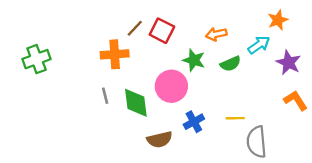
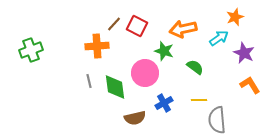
orange arrow: (216, 34) -> (183, 29), size x1.5
green semicircle: (231, 64) -> (195, 67), moved, turned -120

